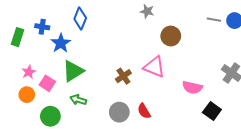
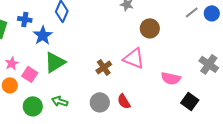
gray line: (214, 20) -> (192, 12), turned -48
green arrow: (78, 100) -> (60, 101), moved

